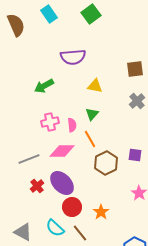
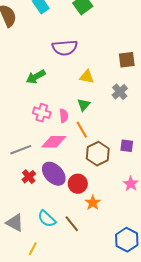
gray cross: (137, 101) -> (120, 92), moved
pink cross: (50, 122) -> (42, 113), turned 30
red circle: (72, 207) -> (78, 184), moved

